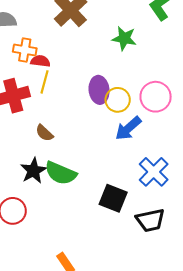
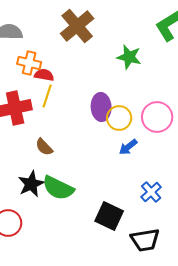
blue arrow: (128, 128) -> (128, 147), size x0.7
blue cross: (154, 172) -> (151, 192), size x0.7

